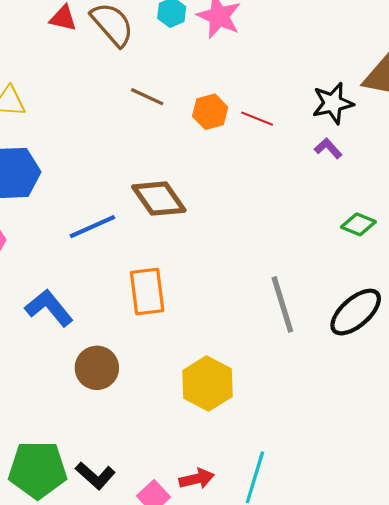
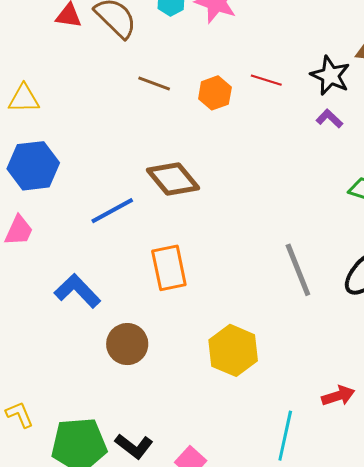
black star: (333, 103) -> (330, 76), turned -30
red line: (257, 119) -> (266, 80), moved
red arrow: (197, 479) -> (338, 396), moved

